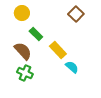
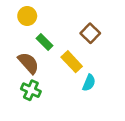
brown square: (76, 14) -> (90, 33), moved
cyan semicircle: (72, 67) -> (89, 83), turned 72

